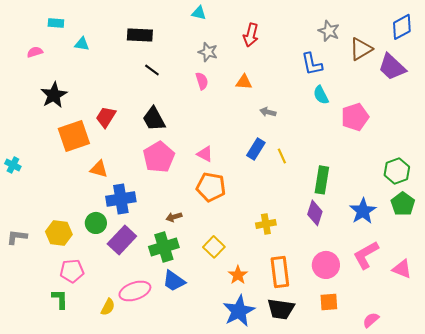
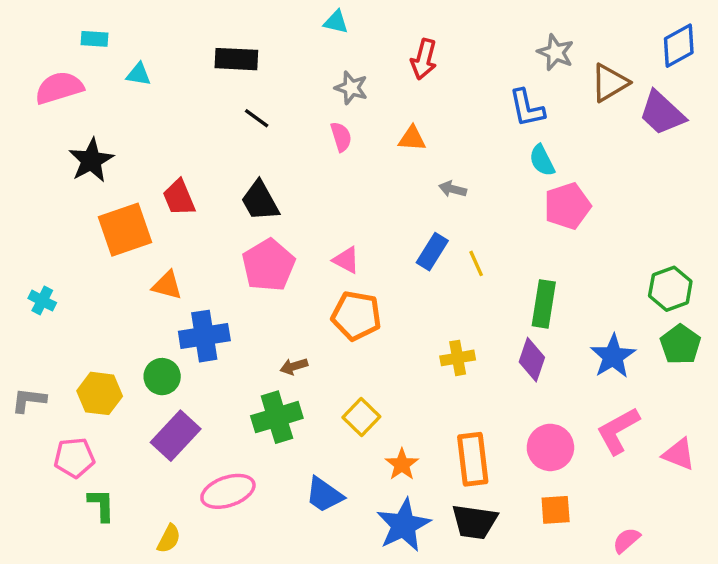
pink semicircle: (35, 52) -> (59, 88), size x1.8
red trapezoid: (106, 117) -> (179, 198), turned -55
pink pentagon: (355, 117) -> (567, 206), moved
cyan cross: (13, 165) -> (42, 301), moved
yellow cross: (266, 224) -> (458, 358), moved
purple rectangle: (122, 240) -> (176, 436), moved
pink pentagon: (72, 271) -> (74, 458), moved
blue trapezoid: (174, 281) -> (324, 495), moved
yellow semicircle: (108, 307) -> (169, 539), moved

